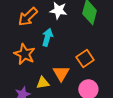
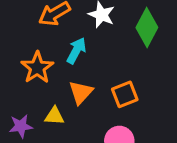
orange triangle: (61, 73) -> (81, 92), moved

